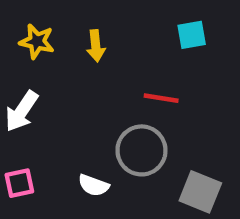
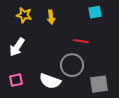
white semicircle: (94, 185) -> (50, 81), size x1.5
gray square: (200, 192) -> (99, 84), turned -30

